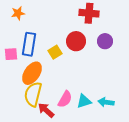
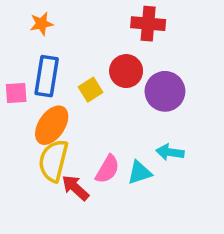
orange star: (18, 13) -> (41, 24), moved
purple circle: (105, 41) -> (165, 91), moved, size x1.5
cyan arrow: (106, 102) -> (170, 152), moved

